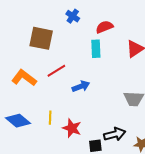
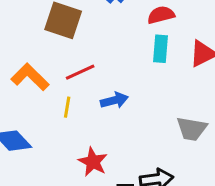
cyan rectangle: (96, 49) -> (161, 49), moved
yellow line: (50, 118) -> (67, 107), moved

